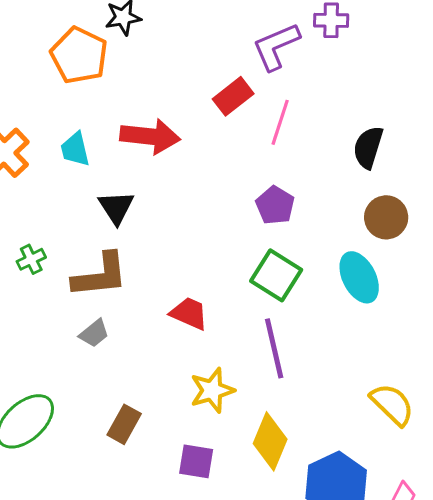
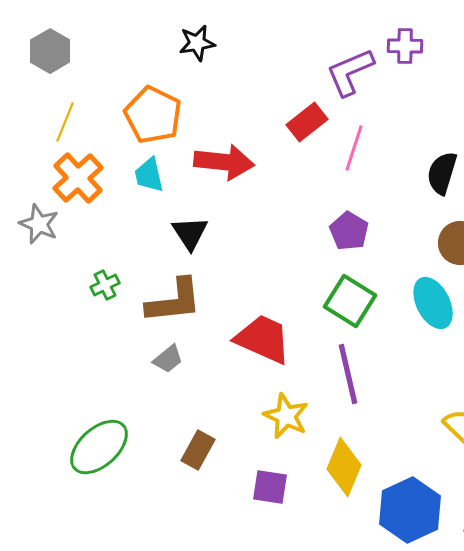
orange pentagon: (79, 55) -> (153, 115), moved
red trapezoid: (189, 313) -> (263, 339), size x1.5
yellow star: (212, 390) -> (286, 416), turned -30

